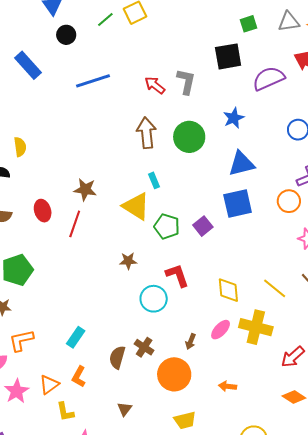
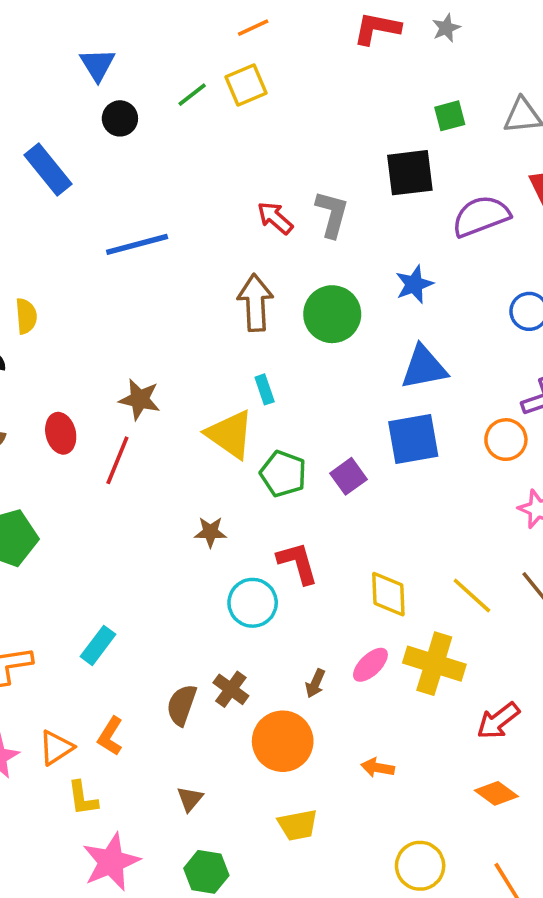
blue line: (93, 81) -> (137, 244), moved
cyan rectangle: (76, 337) -> (98, 645), moved

